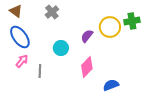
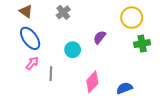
green cross: (132, 21) -> (142, 44), moved
yellow circle: (110, 27) -> (132, 18), moved
pink diamond: (87, 67) -> (92, 82), moved

